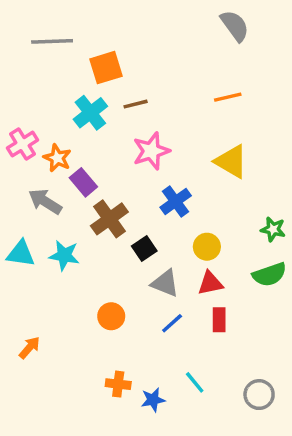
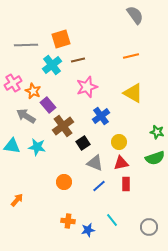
gray line: (52, 41) -> (26, 45), moved

